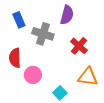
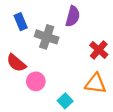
red cross: (79, 46) -> (99, 50), moved
red semicircle: (15, 58) -> (16, 63), turned -48

